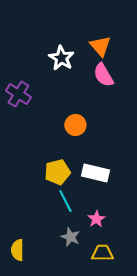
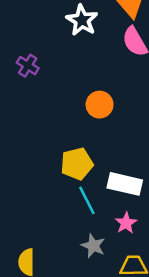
purple cross: (18, 94) -> (28, 66), size x0.7
white rectangle: (95, 173) -> (125, 184), moved

